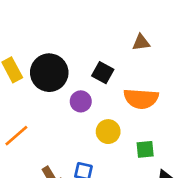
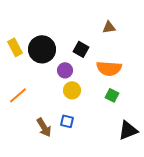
yellow circle: (108, 132) -> (72, 90), moved
green square: (145, 149) -> (112, 95), moved, turned 32

